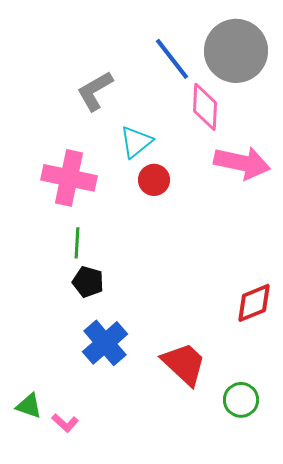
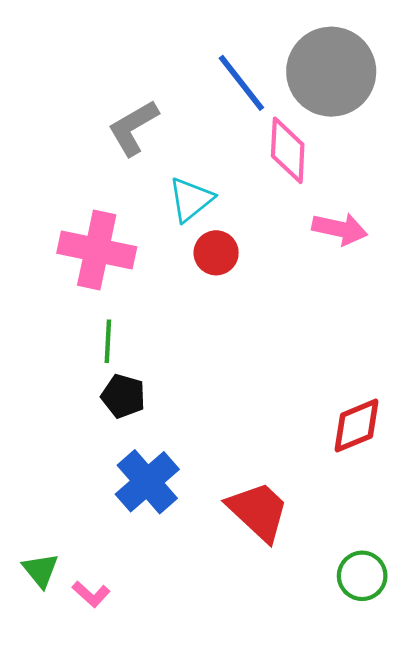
pink arrow: (242, 163) -> (340, 229), size x0.7
green circle: (241, 400) -> (362, 576), moved
green triangle: (29, 406) -> (40, 570), turned 32

